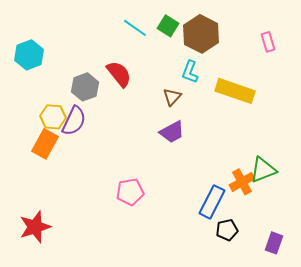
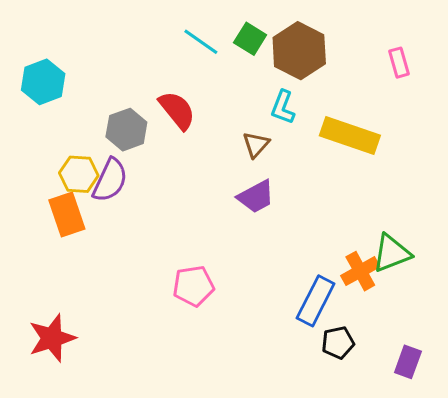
orange rectangle: (45, 144) -> (67, 214), turned -48

